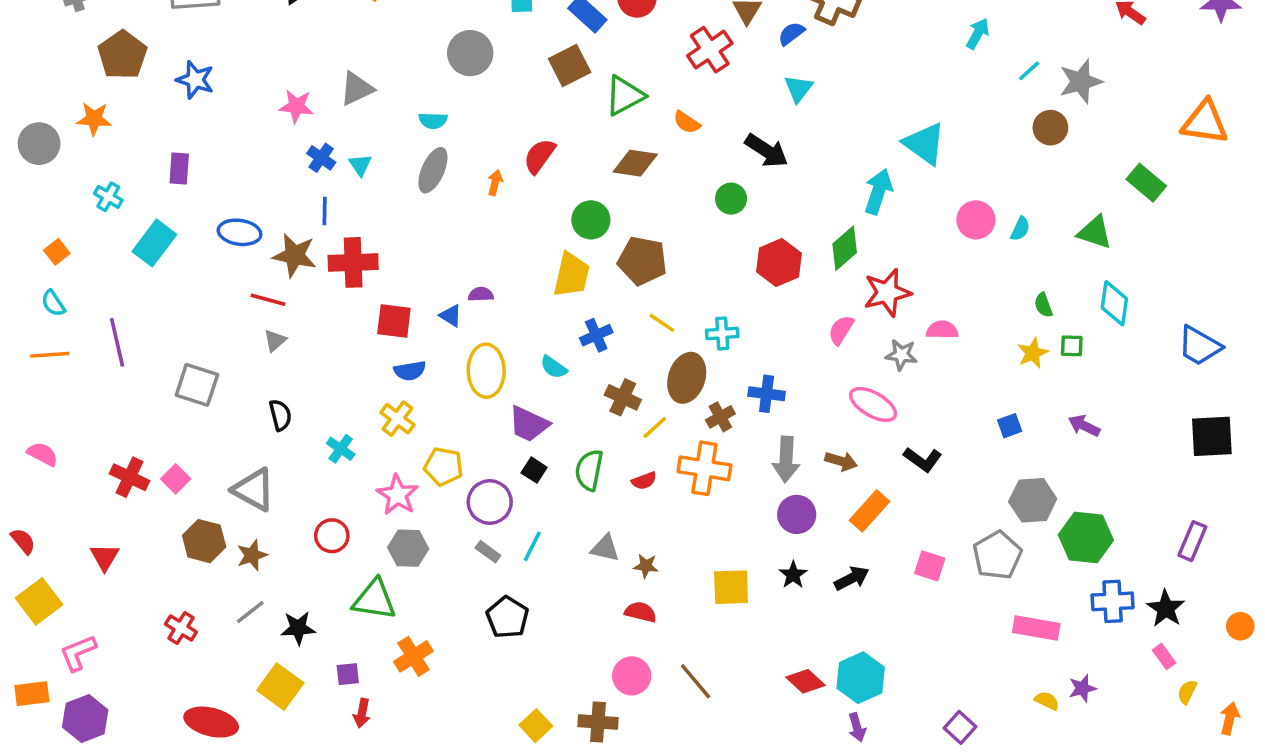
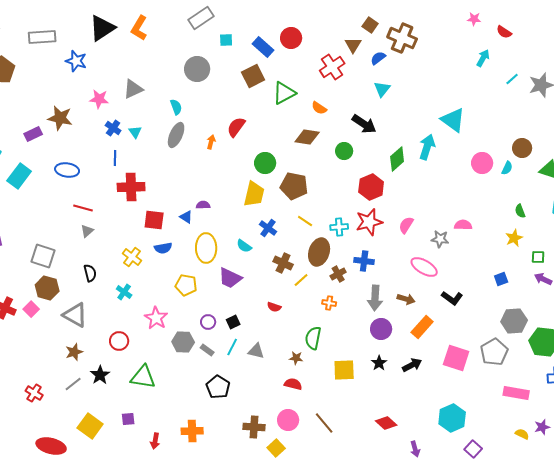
blue star: (195, 80) -> (76, 61), moved
cyan semicircle: (433, 121) -> (176, 107), turned -112
brown circle: (1050, 128) -> (522, 148), moved
brown diamond: (635, 163) -> (307, 137), moved
purple rectangle: (179, 168) -> (33, 134), turned 60
green diamond: (845, 248) -> (397, 159), moved
brown star: (295, 255) -> (60, 118), moved
red star: (887, 293) -> (369, 222), moved
blue cross: (596, 335) -> (268, 228), turned -30
green square: (1072, 346) -> (538, 257), moved
yellow cross: (397, 419) -> (132, 257), moved
yellow pentagon: (444, 467) -> (186, 285), moved
orange cross: (704, 468) -> (329, 303), size x0.5
black square: (534, 470) -> (233, 322), moved, turned 32
green semicircle: (589, 470) -> (313, 338), moved
red semicircle: (644, 481) -> (274, 307), moved, turned 40
purple circle: (490, 502) -> (208, 322), size x0.6
brown hexagon: (204, 541) -> (47, 288), moved
gray hexagon: (408, 548) -> (183, 342), moved
gray triangle: (605, 548) -> (256, 351), moved
pink square: (930, 566) -> (456, 358), size x1.5
black star: (298, 628) -> (100, 375), moved, turned -30
orange cross: (413, 656) -> (192, 431), moved, turned 30
cyan hexagon: (861, 678) -> (452, 418), moved
red arrow: (362, 713) -> (155, 441), moved
brown cross: (598, 722) -> (254, 427), moved
yellow square: (536, 726) -> (276, 448), moved

